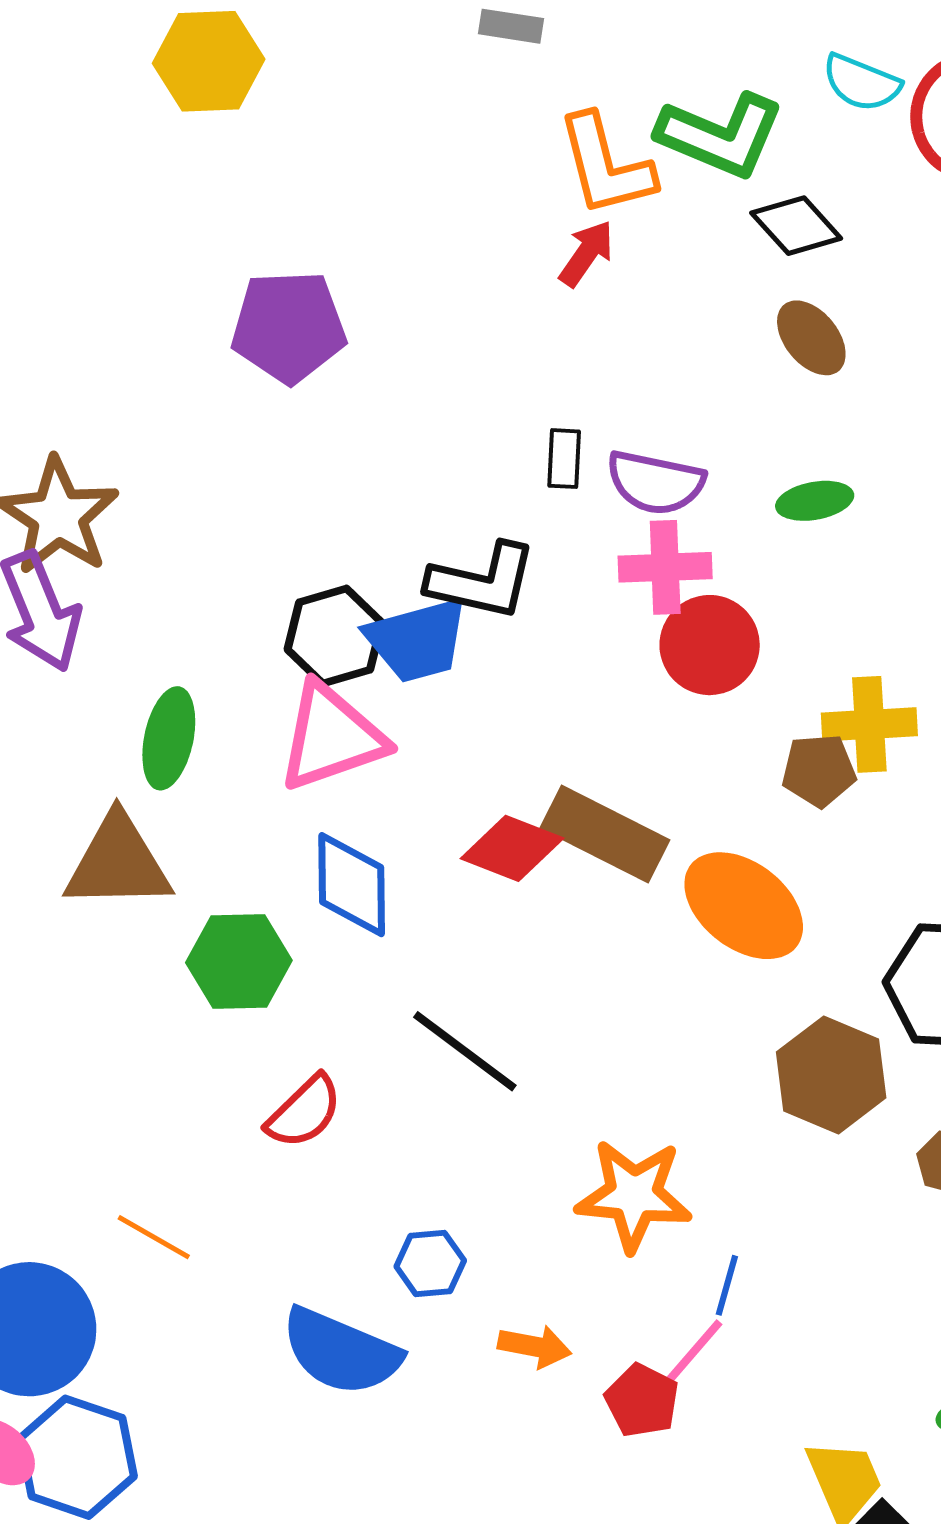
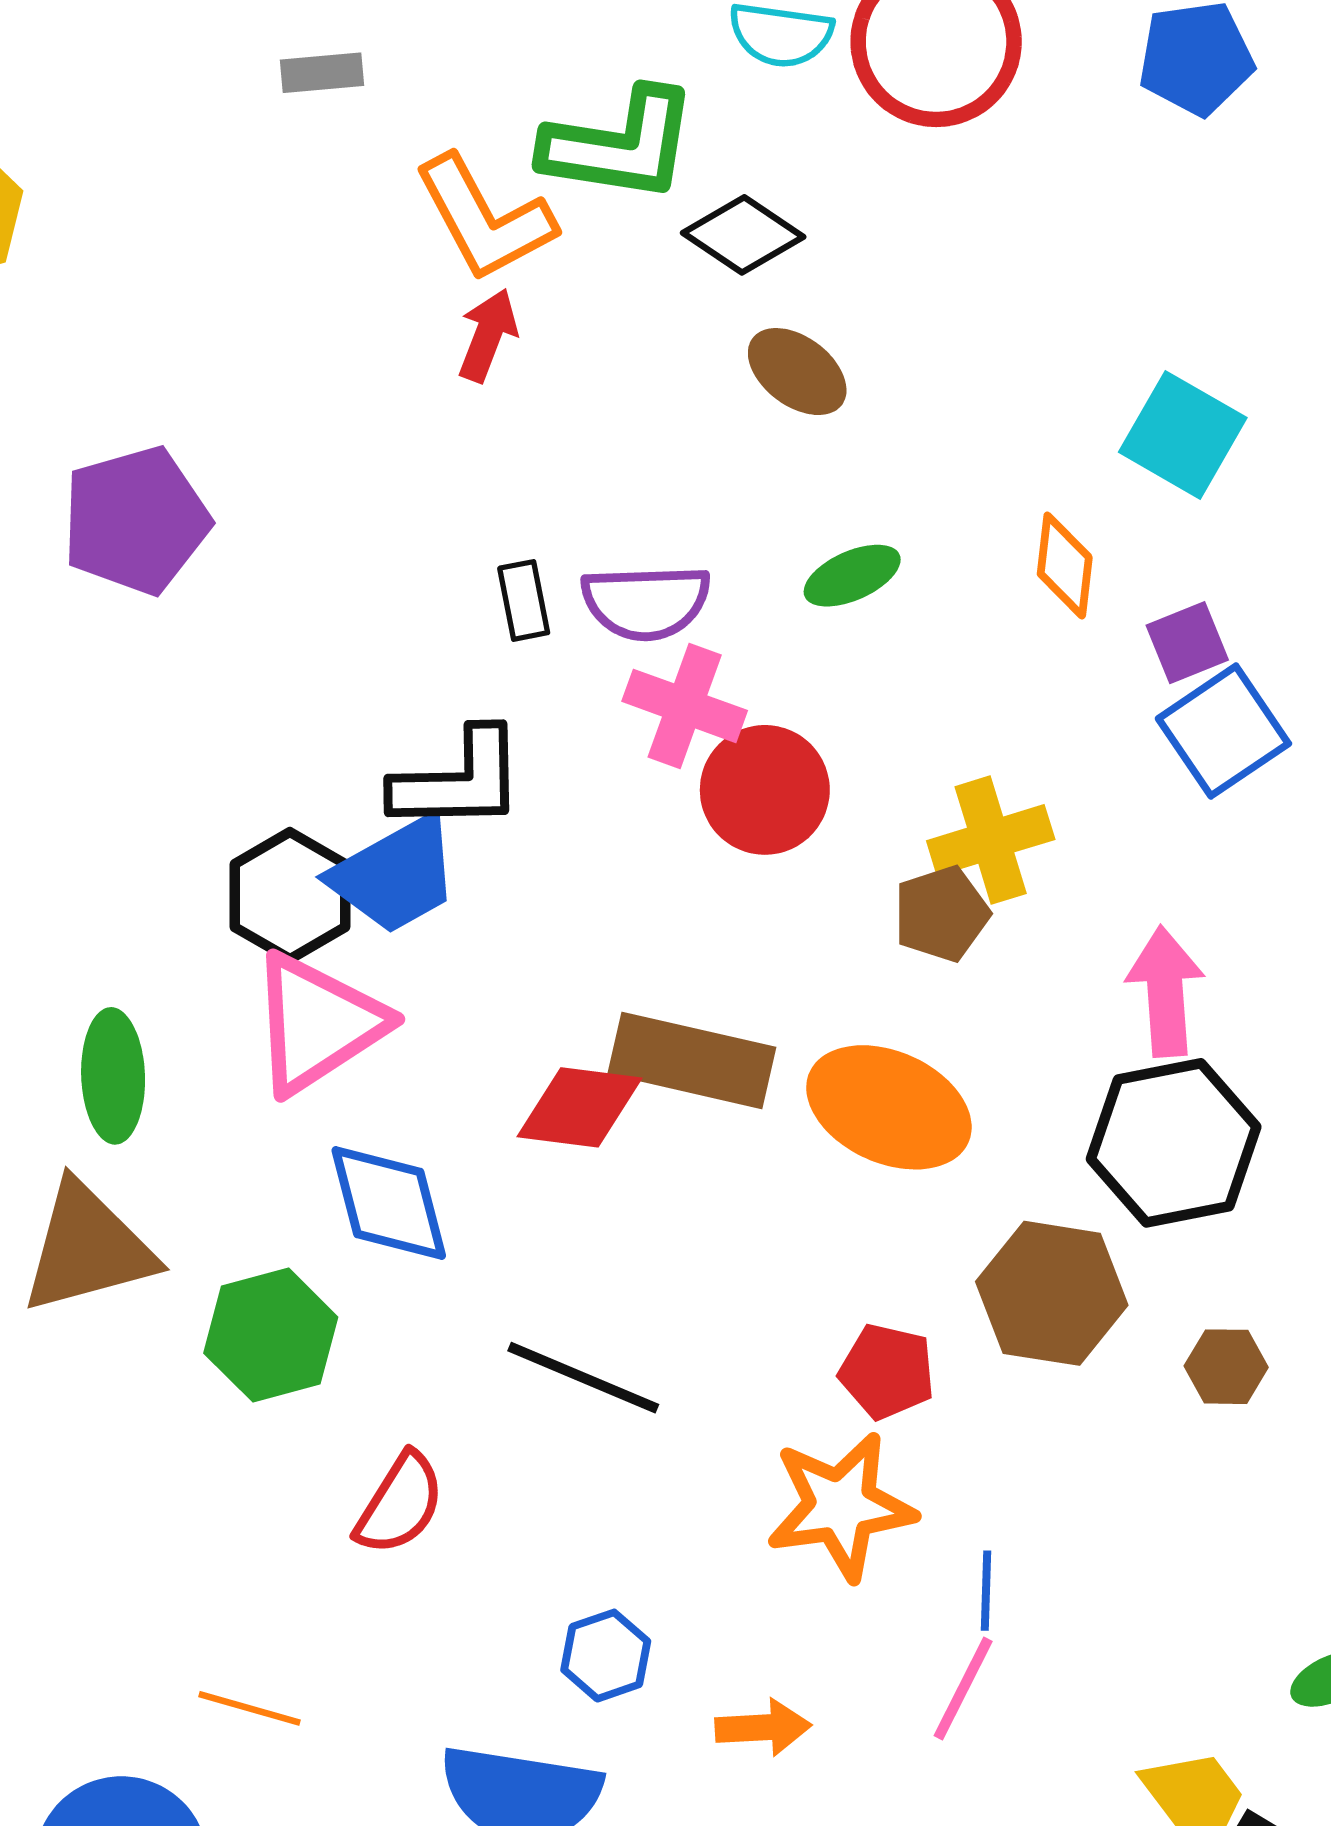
pink cross: (665, 567) -> (685, 706), turned 36
red pentagon: (642, 1401) -> (887, 1371), moved

